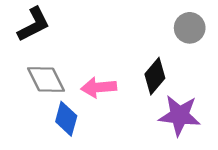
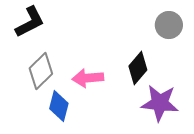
gray diamond: (46, 79) -> (41, 71), turned 72

